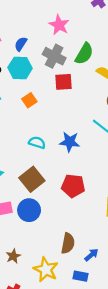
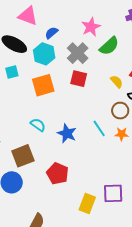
green semicircle: (84, 54) -> (109, 46), moved
orange square: (29, 100) -> (43, 85), size x1.6

